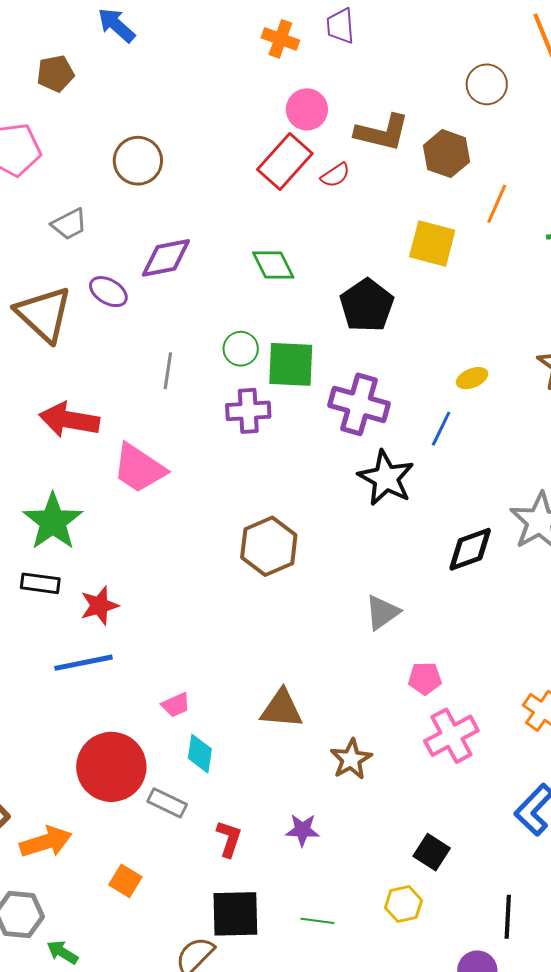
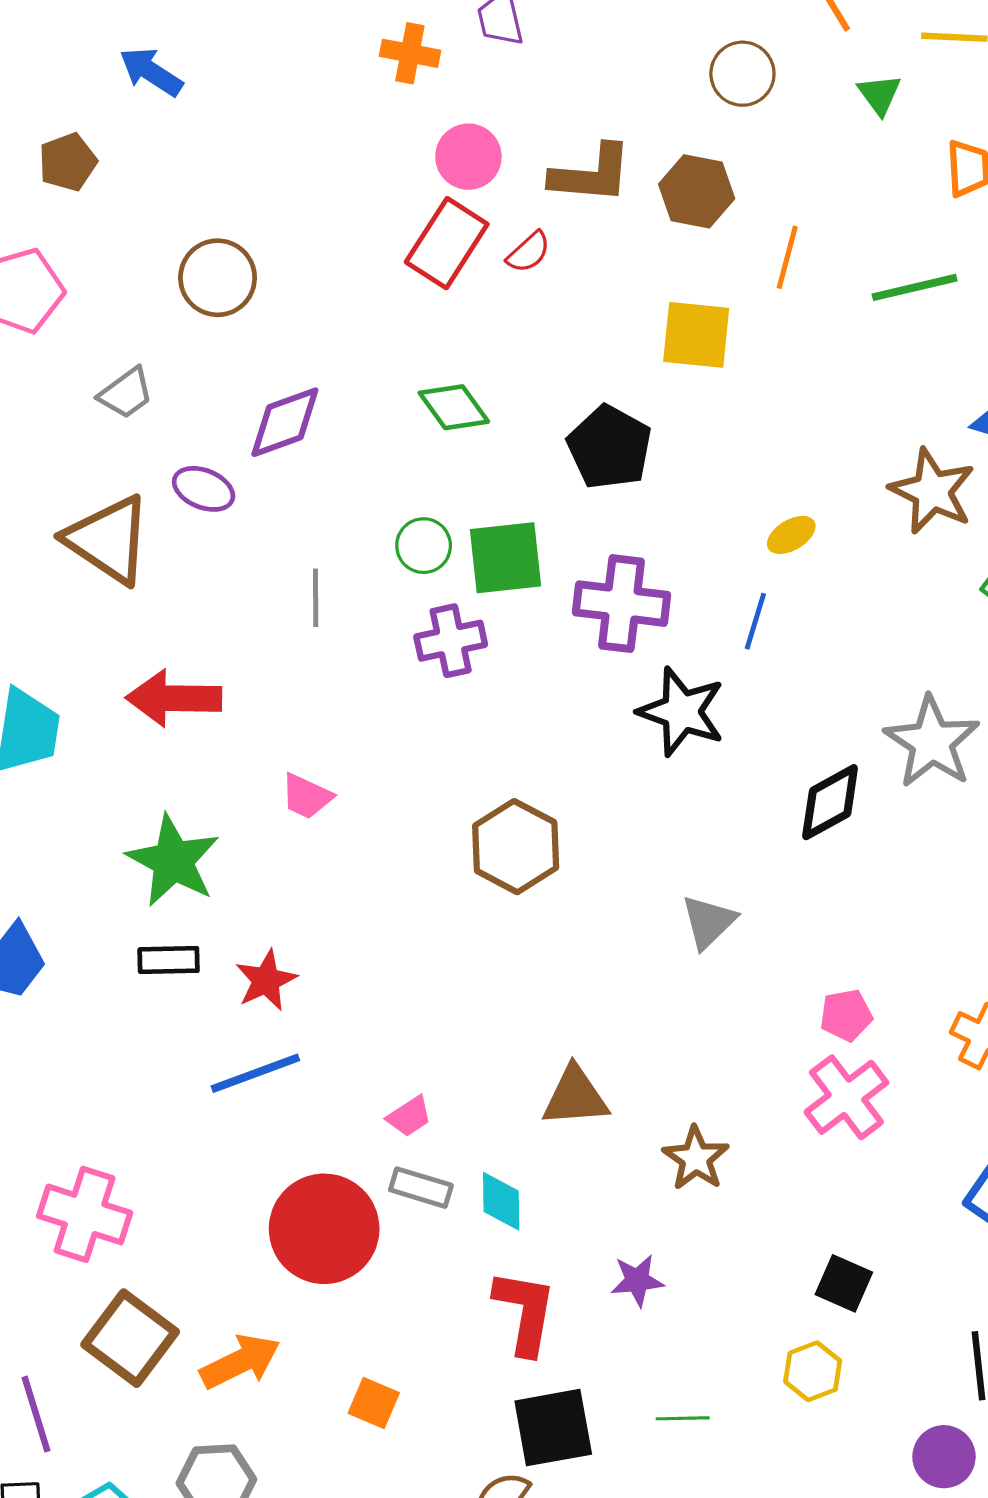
pink trapezoid: (139, 468) -> (307, 796), moved, size x0.6
pink pentagon: (425, 678) -> (846, 1015), moved
cyan diamond: (200, 754) -> (501, 1201), moved
gray rectangle: (167, 803) -> (421, 1188), moved
red L-shape: (229, 839) -> (525, 1312), size x1.5

